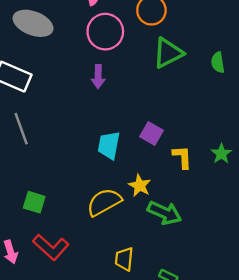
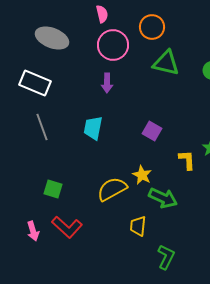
green triangle: (168, 53) -> (166, 63), turned 40
cyan trapezoid: (109, 145) -> (93, 128), moved
yellow L-shape: (182, 157) -> (187, 160), moved
yellow trapezoid: (124, 259) -> (138, 226), moved

